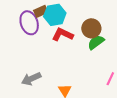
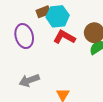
purple ellipse: (29, 23) -> (24, 36), moved

